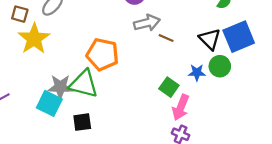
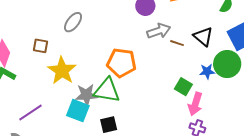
brown square: (20, 14) -> (41, 46), moved
yellow star: (34, 39) -> (62, 71), moved
black triangle: (210, 39) -> (203, 37), moved
green circle: (220, 66) -> (227, 64), size x1.4

